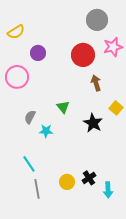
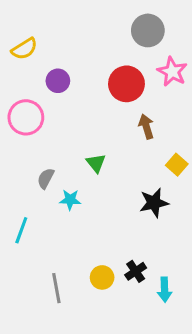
pink star: (113, 47) -> (172, 72), turned -30
black star: (93, 123) -> (154, 203), moved, turned 30
cyan line: (29, 164) -> (21, 230), moved, turned 54

